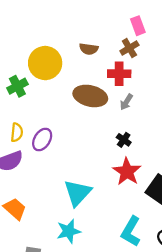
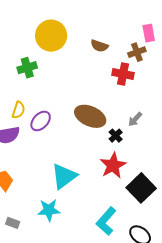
yellow circle: (45, 63) -> (51, 36), moved
brown ellipse: (90, 96) -> (90, 116), moved
gray arrow: (126, 102) -> (135, 119), moved

